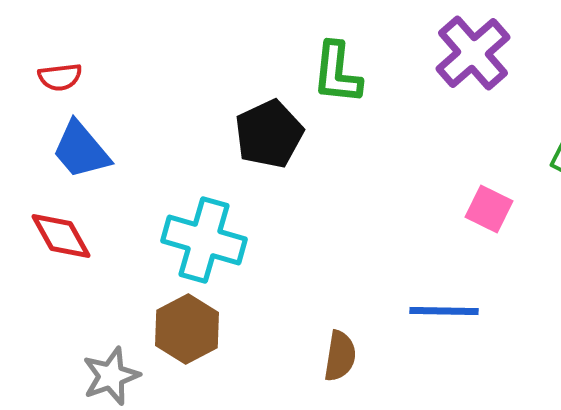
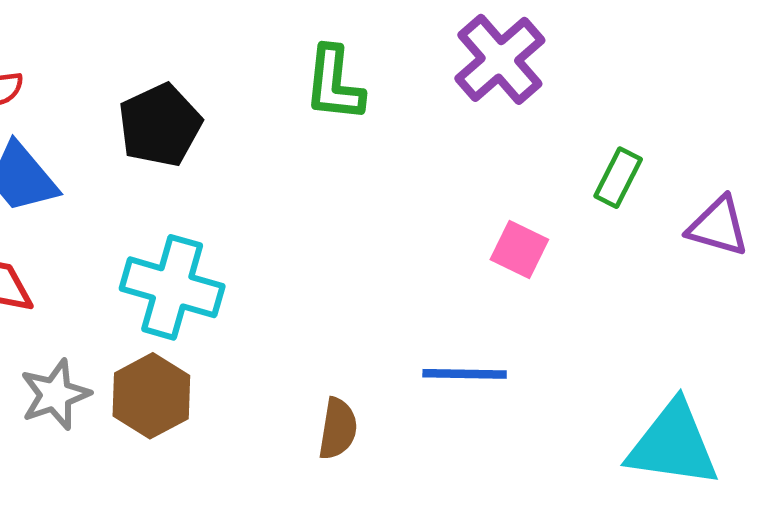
black pentagon: (269, 134) -> (160, 125), moved
gray star: (111, 376) -> (55, 395), moved

